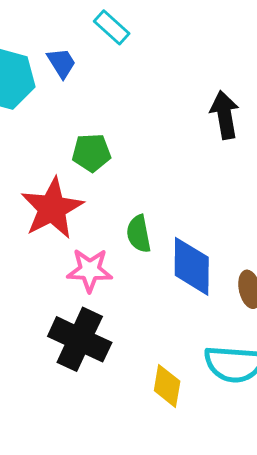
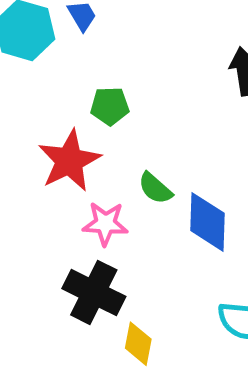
green semicircle: (139, 234) -> (155, 188), turned -39
yellow diamond: (167, 386) -> (138, 344), moved

